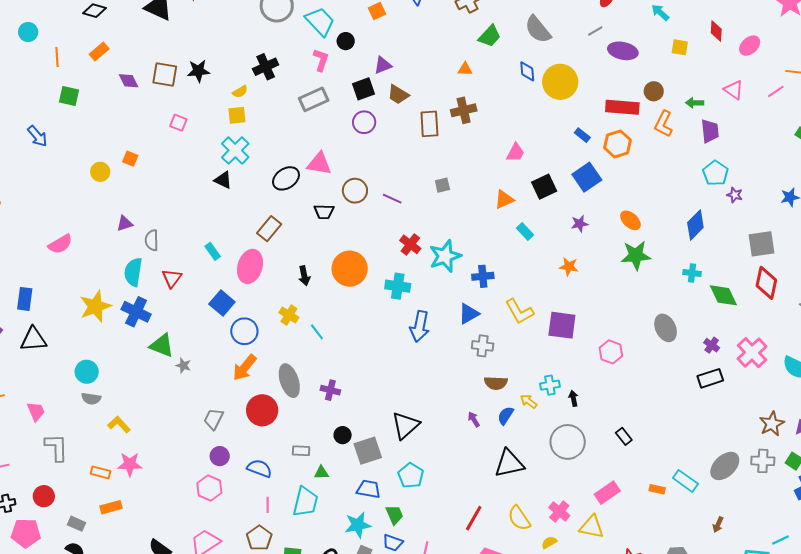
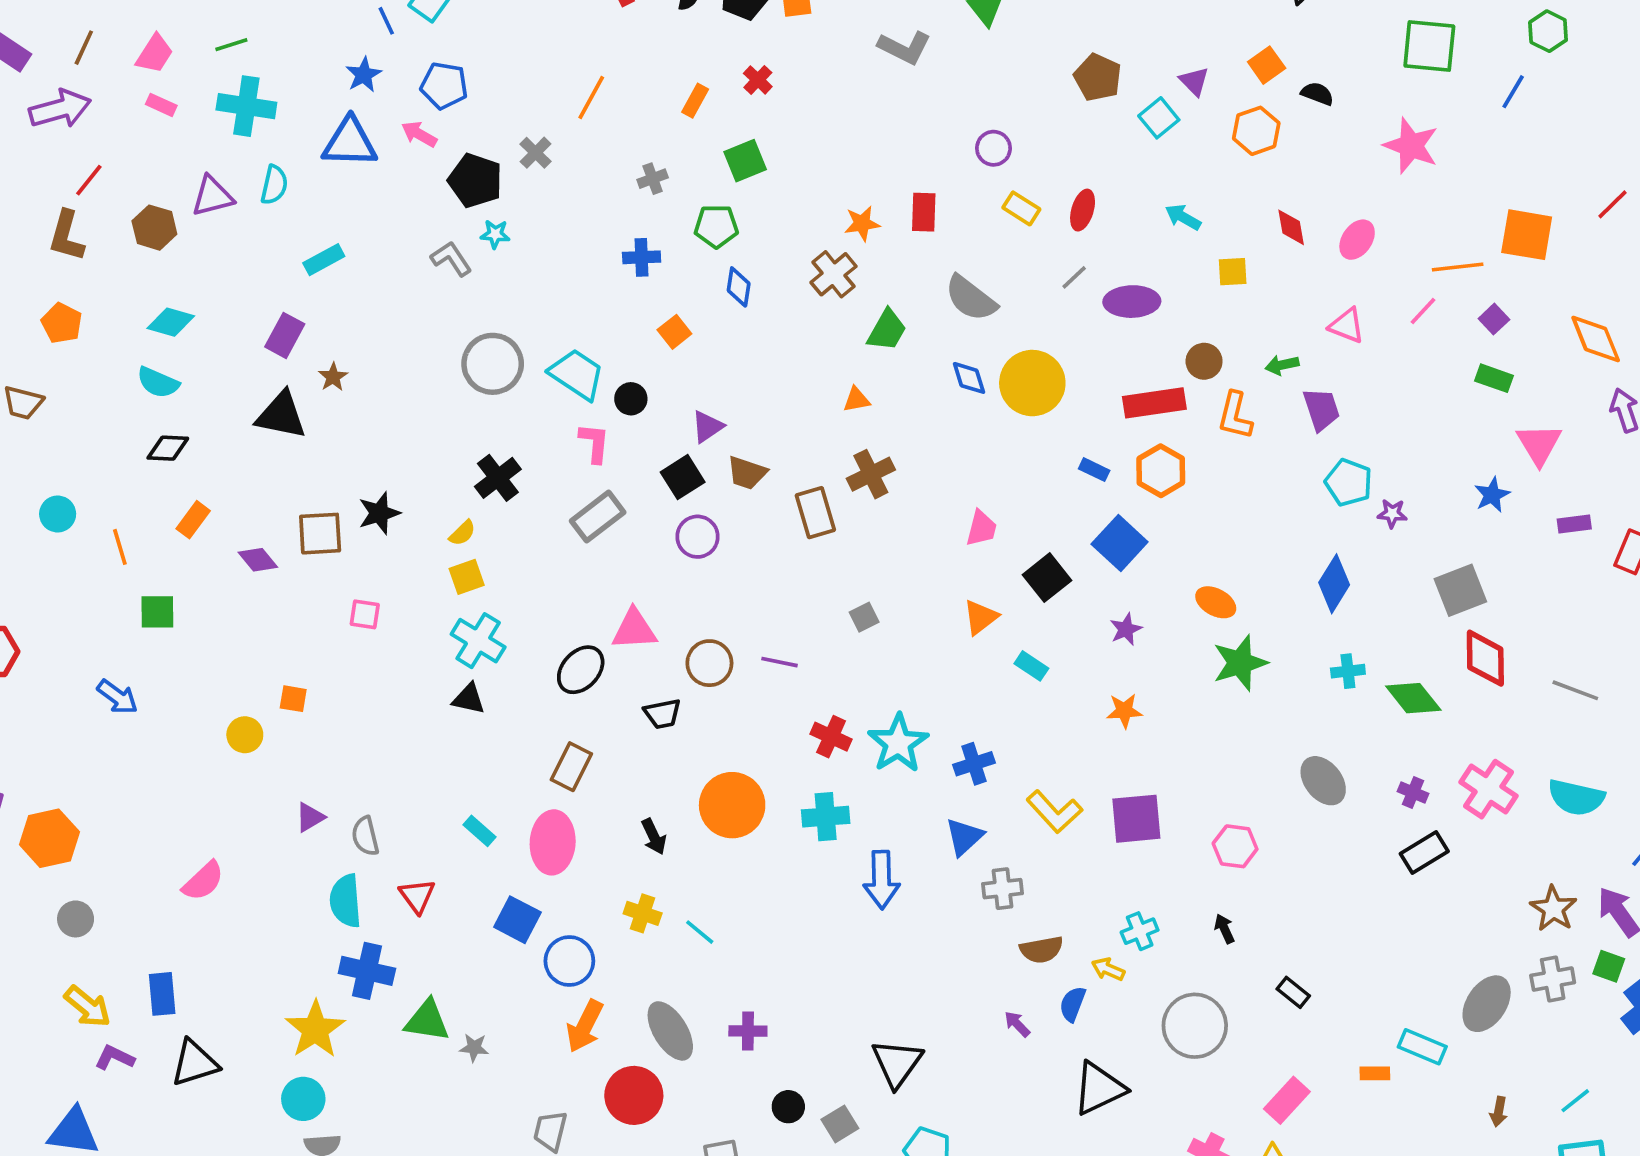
yellow star: (95, 306) -> (315, 1029), moved
black arrow: (573, 398) -> (1224, 929), moved
gray square: (368, 451) -> (840, 1124), size x0.7
cyan line: (781, 540) -> (1575, 1101), moved

